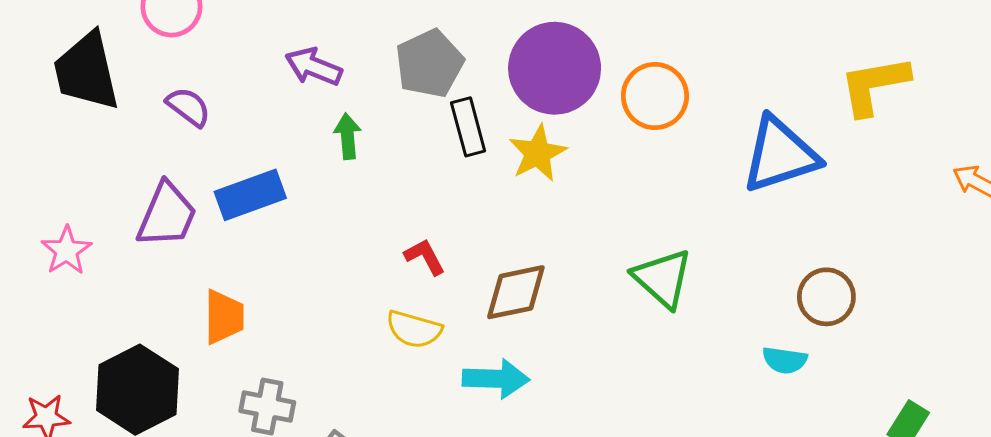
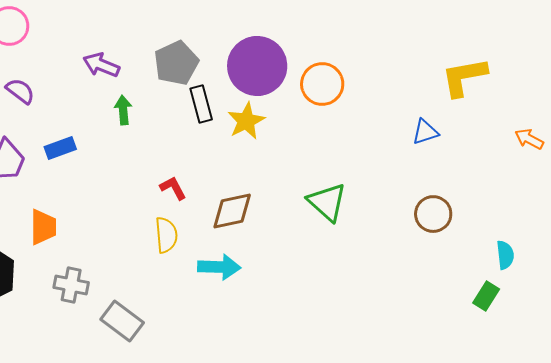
blue triangle: (780, 155) -> (425, 132), moved, size x0.5
blue rectangle: (250, 195) -> (60, 148), size x0.7
yellow semicircle: (414, 329) -> (166, 235), turned -111
cyan semicircle: (785, 360) -> (505, 255), moved, turned -104

